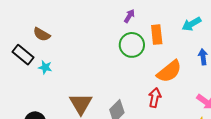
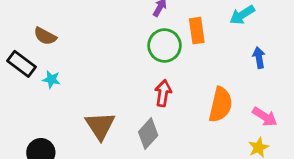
orange semicircle: (169, 71) -> (221, 105), moved, turned -36
red arrow: (155, 98) -> (163, 93), moved

